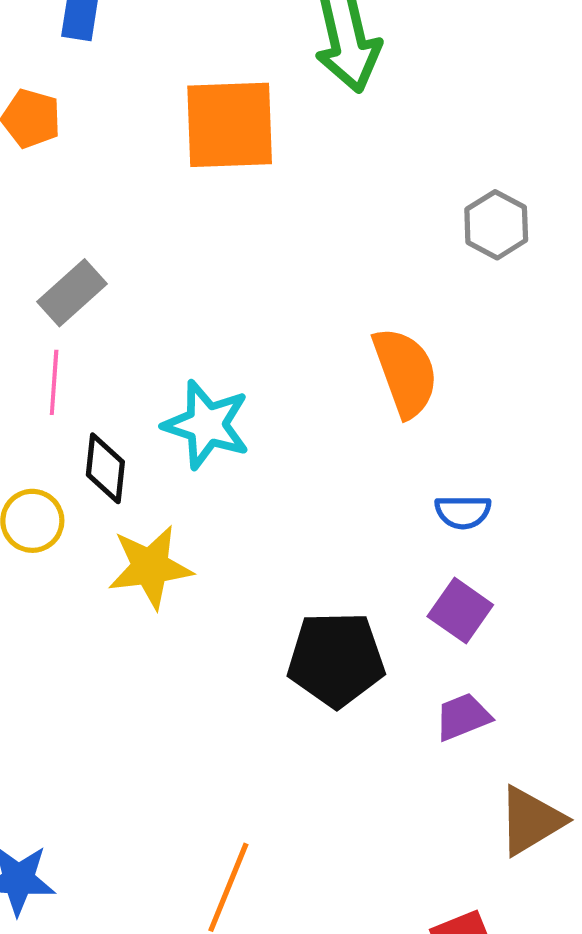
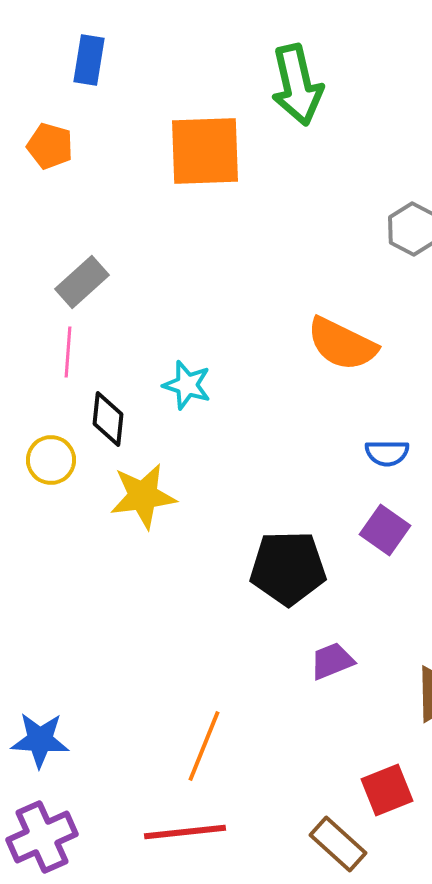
orange semicircle: (405, 372) -> (342, 344), turned 136
cyan star: (207, 425) -> (187, 385), size x0.7
purple trapezoid: (463, 717) -> (332, 661), moved

